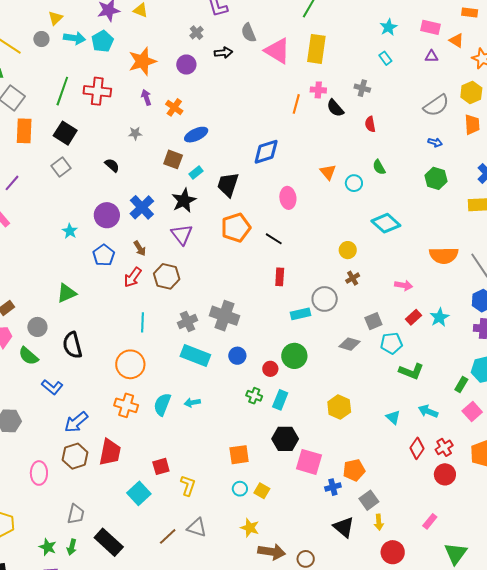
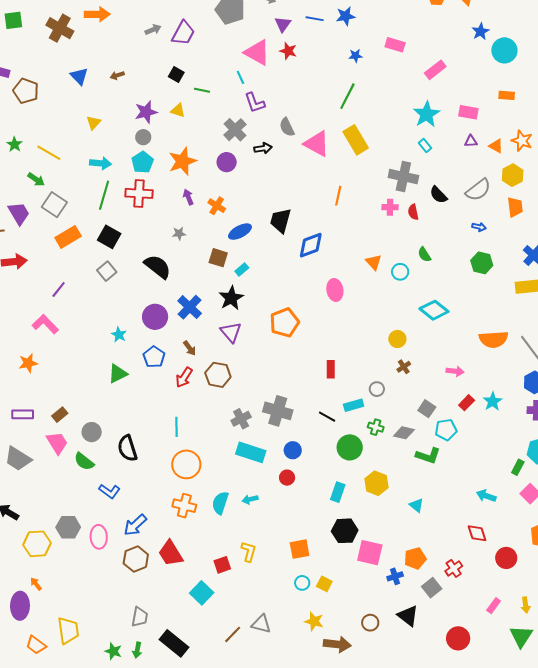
cyan star: (389, 27) -> (426, 114), size x1.5
gray cross: (196, 33) -> (235, 130), size x1.6
cyan arrow: (74, 38) -> (100, 163), moved
gray circle: (41, 39) -> (143, 137), moved
orange triangle: (456, 40) -> (496, 146), moved
cyan pentagon: (102, 41) -> (142, 162), moved
yellow rectangle: (316, 49) -> (356, 140), turned -36
gray cross: (362, 88) -> (403, 177), size x1.8
pink cross: (318, 90) -> (390, 207), moved
black semicircle: (335, 108) -> (438, 195), moved
orange rectangle: (24, 131) -> (68, 237), turned 60
black semicircle: (112, 165) -> (158, 267), size x1.8
black trapezoid: (228, 185) -> (280, 221), moved
black line: (274, 239) -> (327, 417), moved
green triangle: (67, 293) -> (118, 374), moved
gray circle: (325, 299) -> (377, 389), size x0.6
gray square: (373, 321) -> (427, 409), turned -30
cyan line: (142, 322) -> (176, 427), moved
red circle: (270, 369) -> (287, 478), moved
green L-shape: (411, 371) -> (428, 456), moved
green cross: (254, 396) -> (376, 427), moved
yellow hexagon: (339, 407) -> (376, 483), moved
cyan triangle: (393, 417) -> (417, 505), moved
red cross: (444, 447) -> (454, 569), moved
red diamond: (417, 448) -> (477, 533), turned -50
red trapezoid: (110, 452) -> (171, 553), turned 140
pink ellipse: (39, 473) -> (99, 537), moved
yellow L-shape: (188, 486) -> (249, 552), moved
yellow arrow: (379, 522) -> (526, 605), moved
brown circle: (306, 559) -> (370, 623), moved

